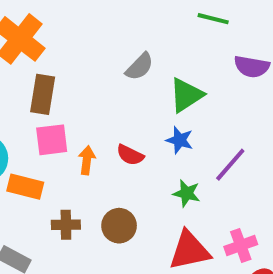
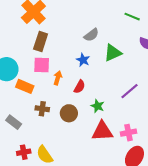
blue star: (180, 140) -> (83, 60), moved
red semicircle: (130, 155) -> (80, 87), moved, turned -96
green star: (187, 193) -> (98, 106), moved

